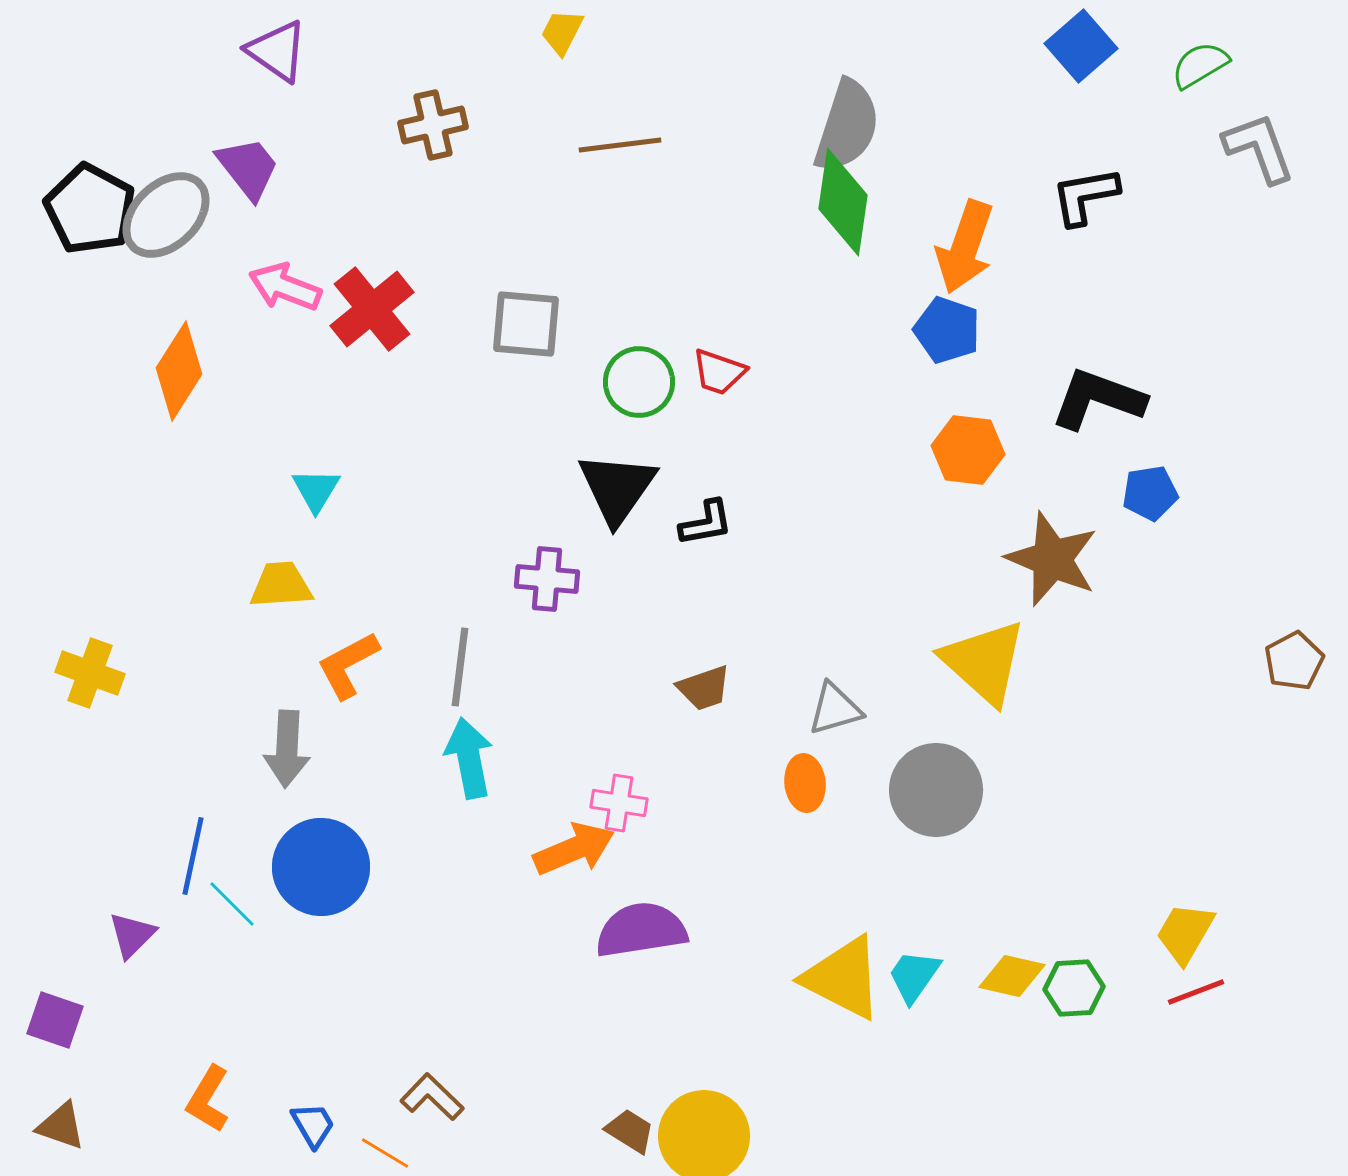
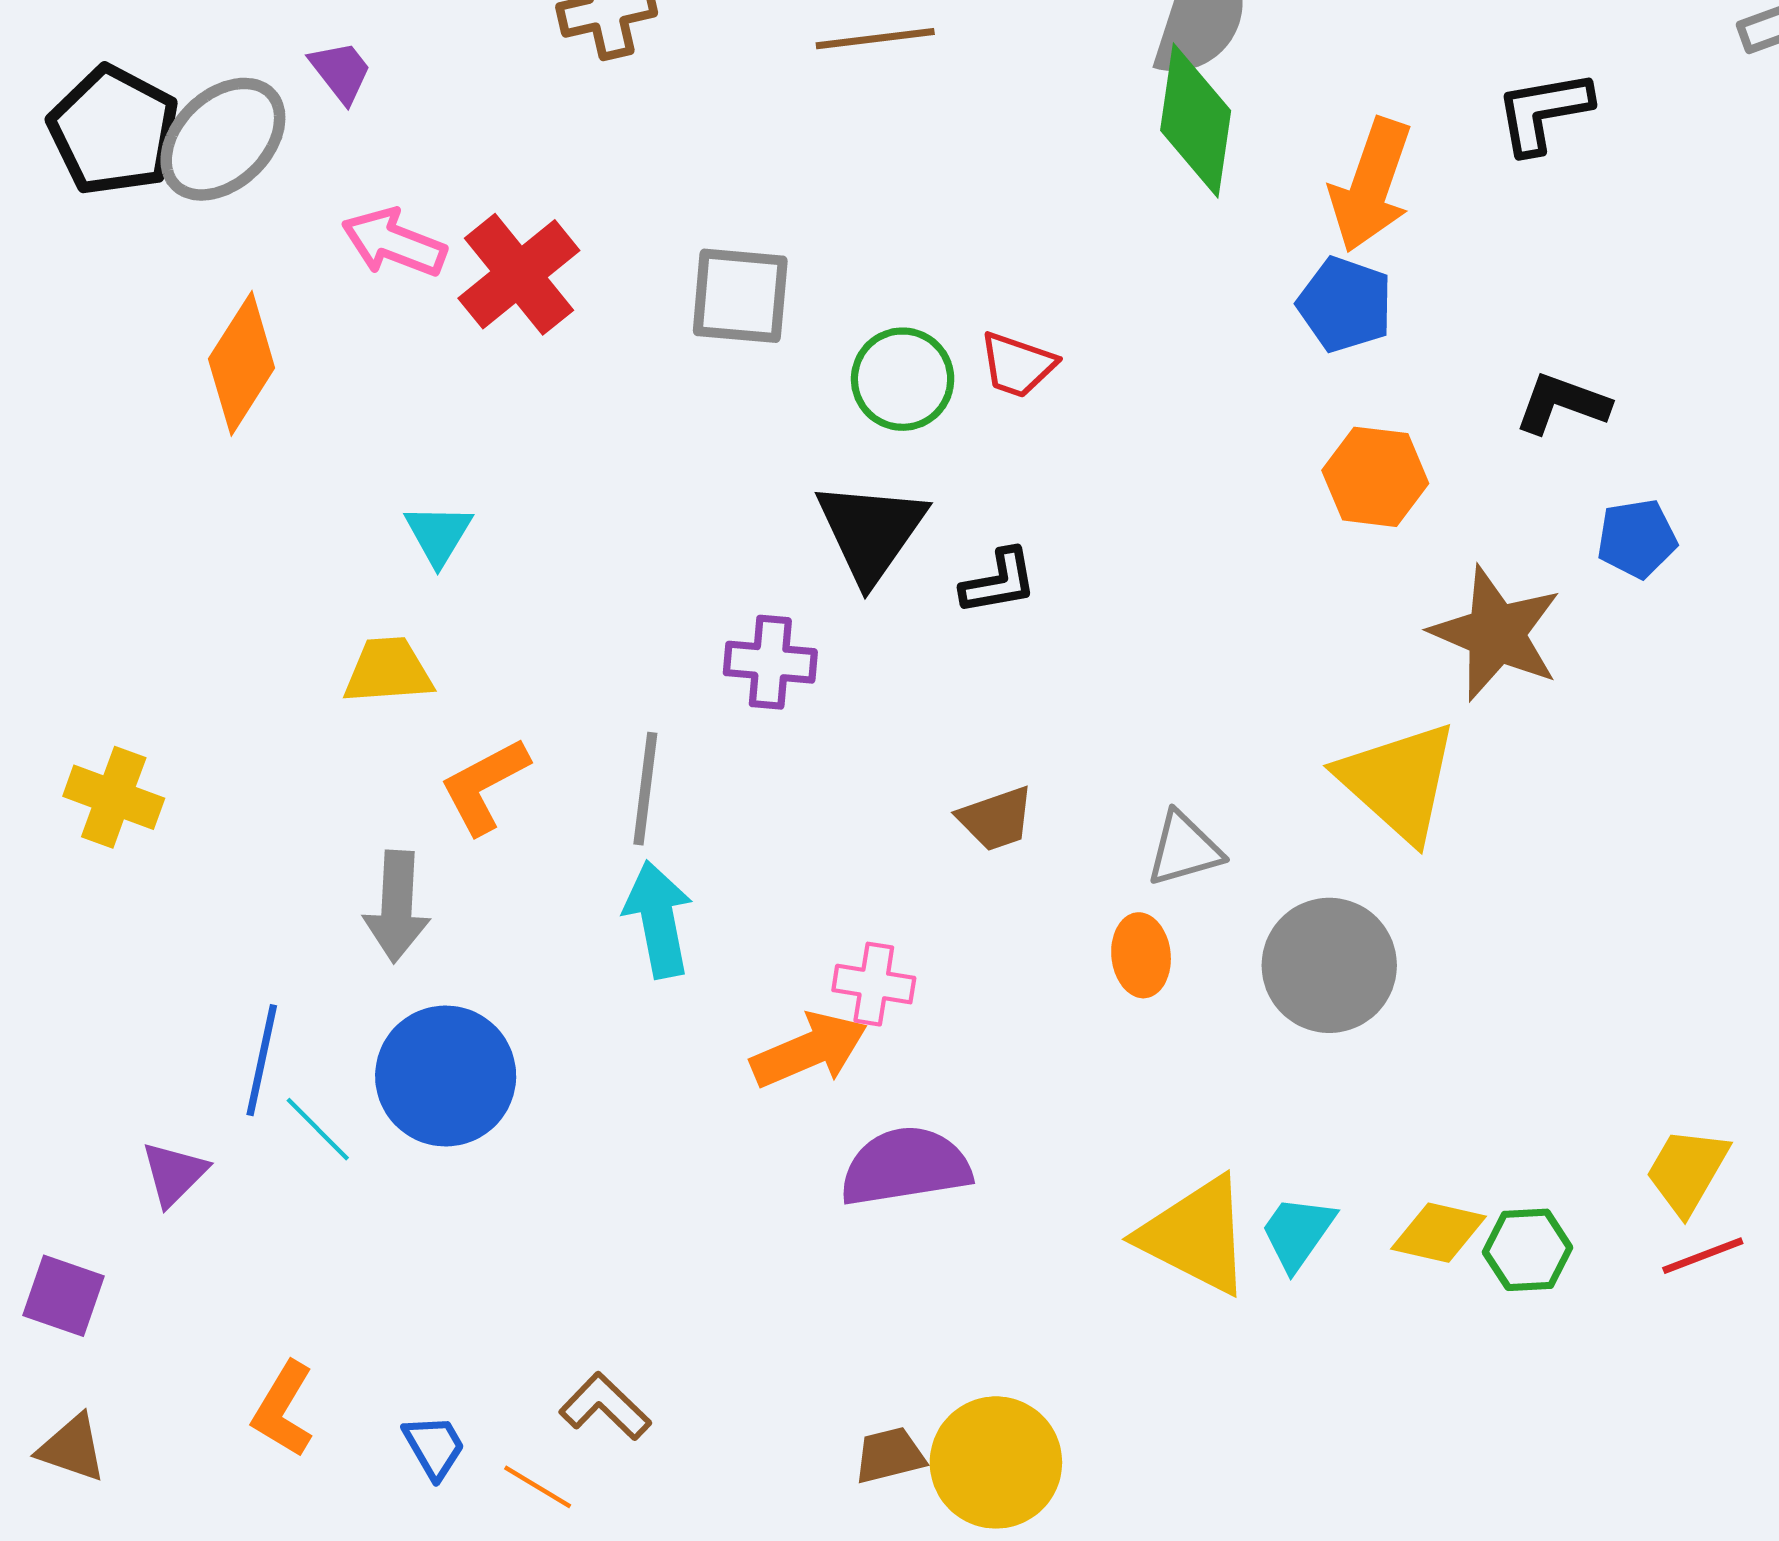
purple trapezoid: (248, 168) -> (341, 72), size x0.7
black L-shape: (1098, 399) -> (1562, 404), size x0.7
brown trapezoid: (630, 1131) -> (890, 1455), turned -46

